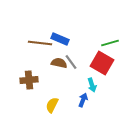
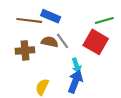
brown cross: (29, 80) -> (25, 50), moved
cyan arrow: (92, 85) -> (76, 65), moved
blue arrow: (83, 100) -> (75, 82), size x1.5

